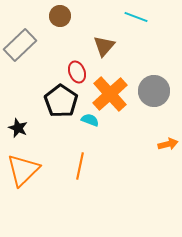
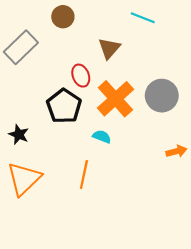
cyan semicircle: (90, 120) -> (102, 137), moved

